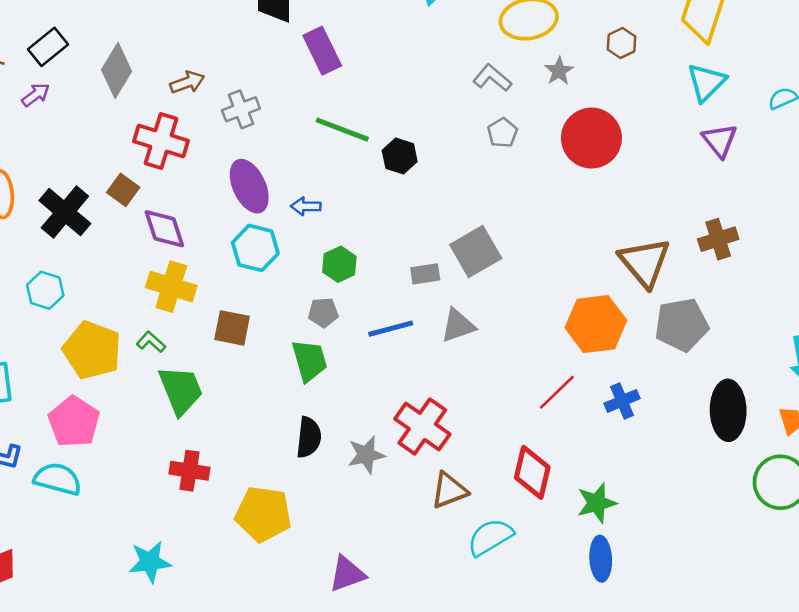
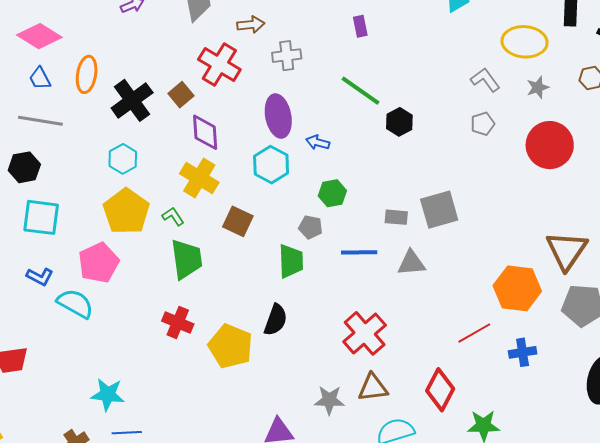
purple rectangle: (322, 51) -> (360, 26), size x0.6
cyan hexagon: (45, 290) -> (123, 159), moved
gray star: (366, 455) -> (329, 400), moved
yellow pentagon: (263, 514) -> (231, 346), moved
cyan star: (150, 562) -> (108, 394), moved

